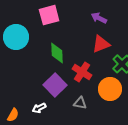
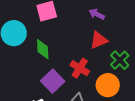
green diamond: (57, 53) -> (43, 49), moved

